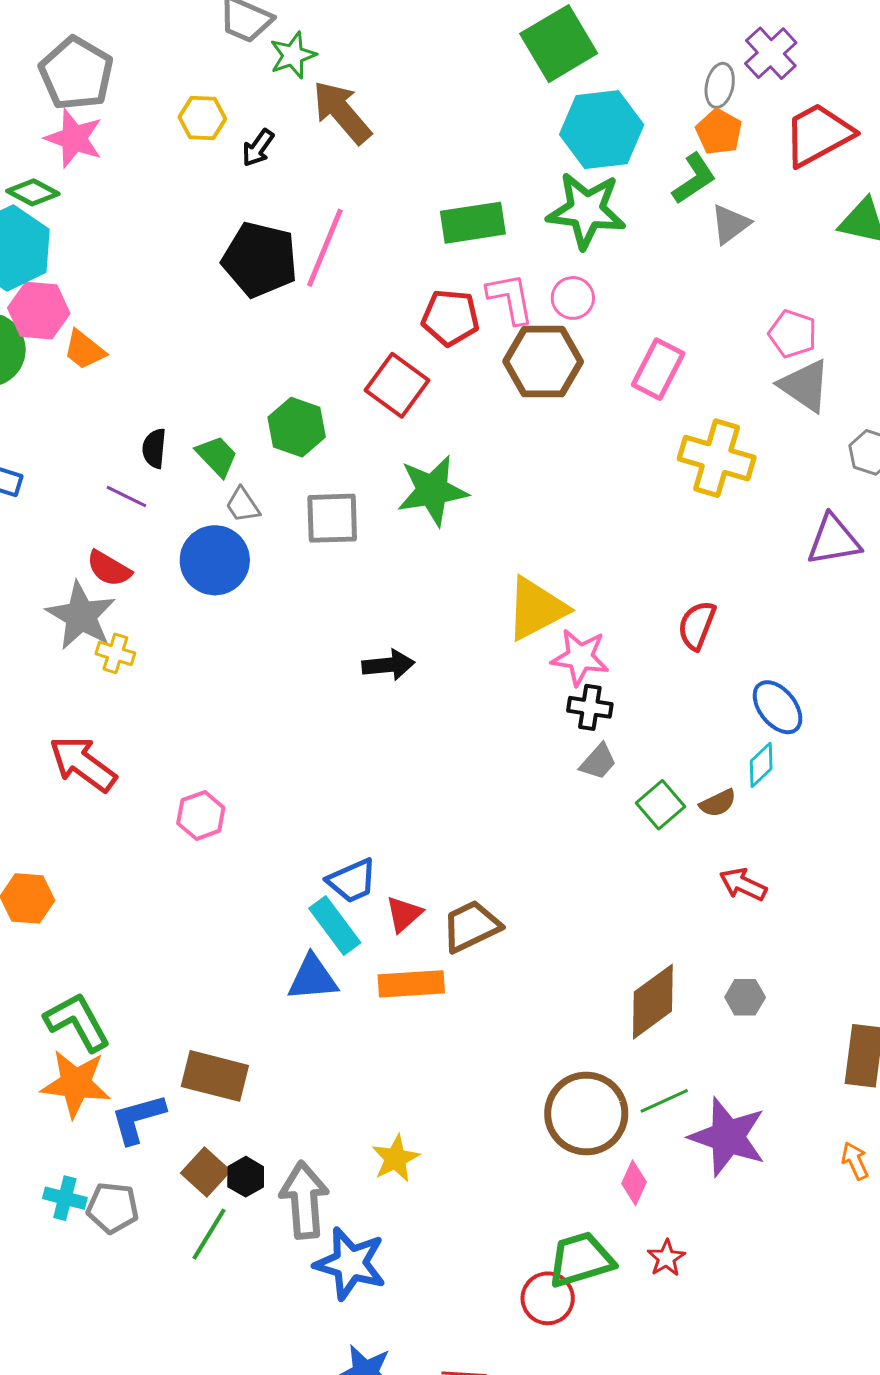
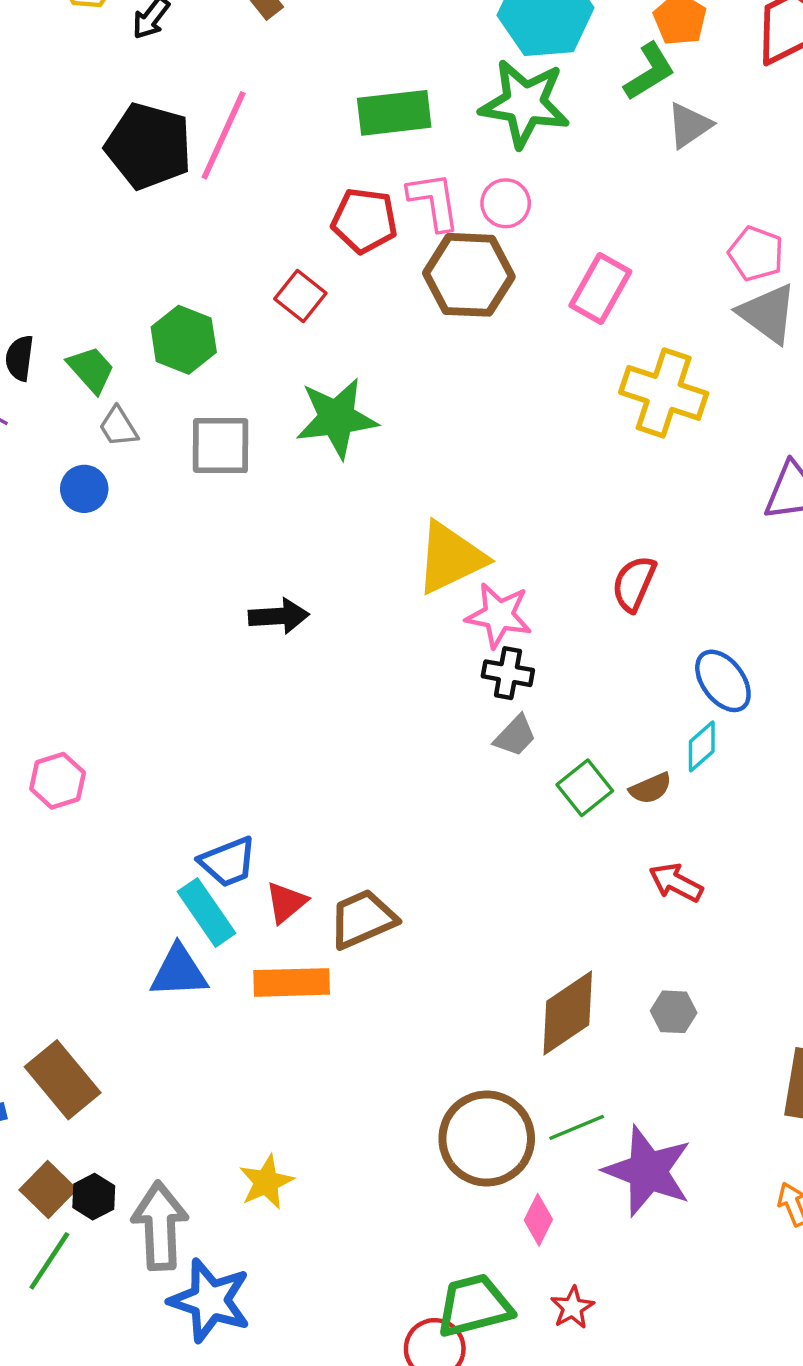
red square: (397, 385) -> (300, 296), size x0.7
blue circle: (215, 560) -> (84, 489), size x0.6
brown rectangle: (215, 1076) -> (63, 1080), turned 34

